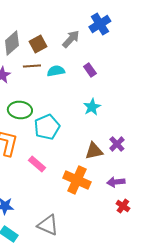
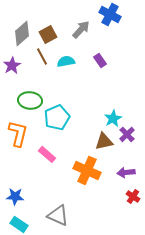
blue cross: (100, 24) -> (110, 14), turned -30
brown line: (32, 66) -> (42, 56), turned 66
cyan star: (92, 107) -> (113, 118), moved

